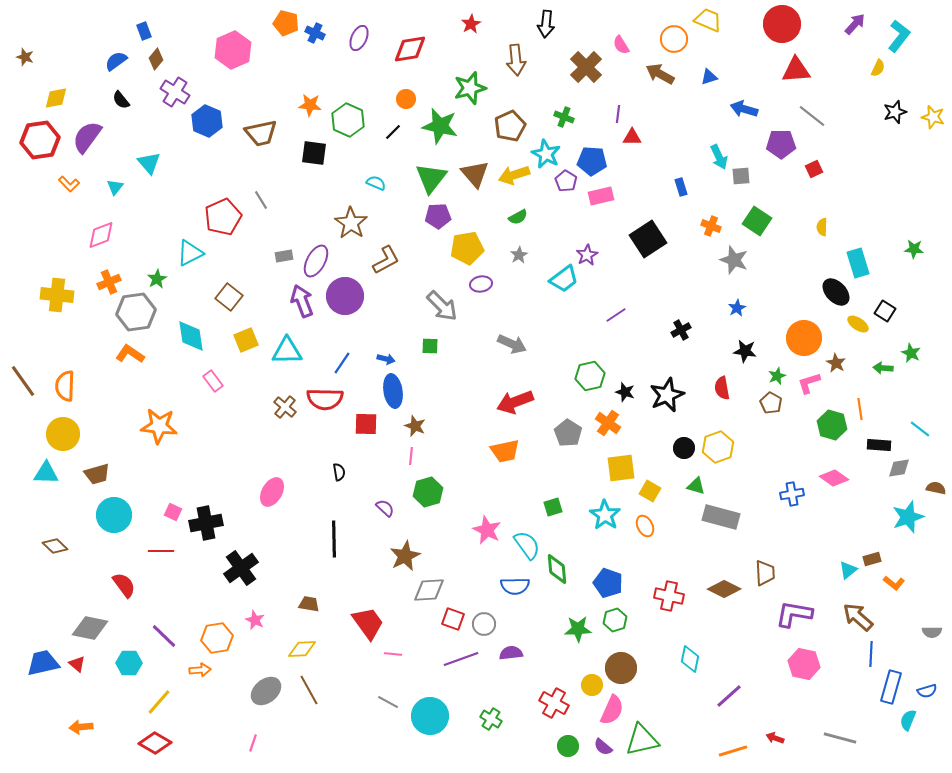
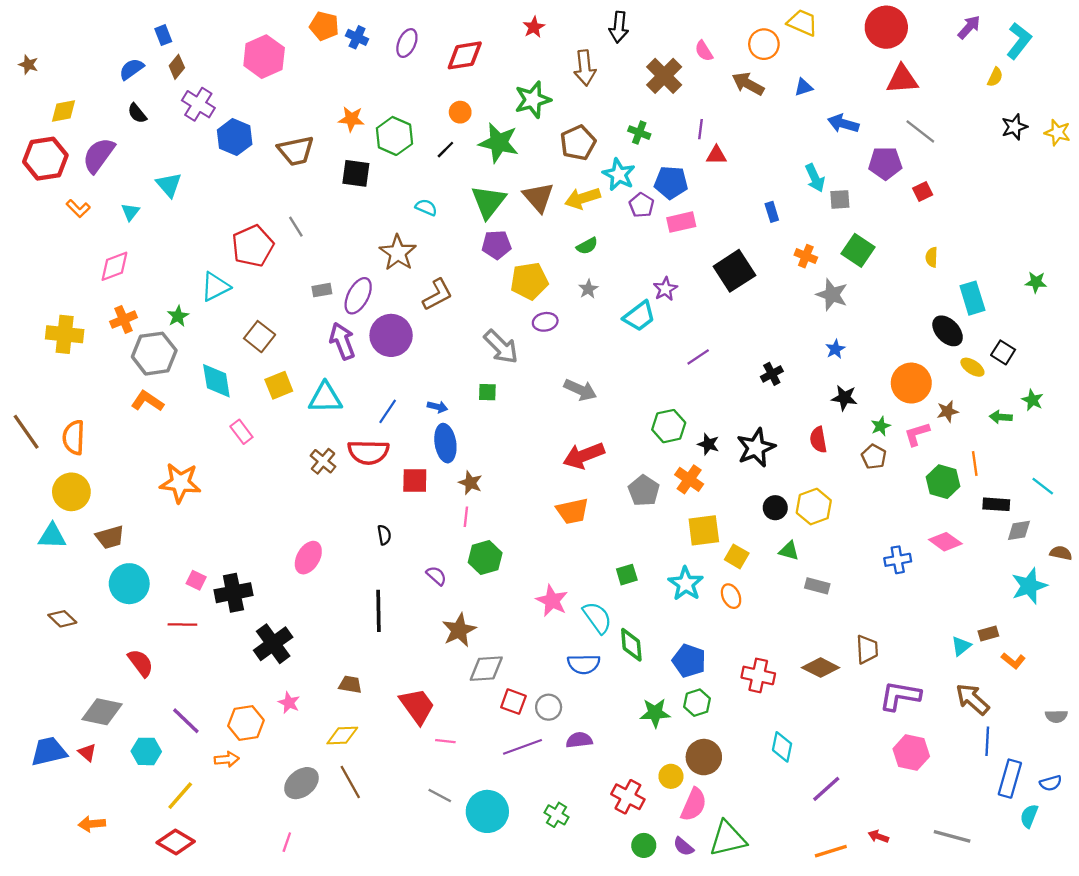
brown star: (836, 363) -> (948, 411), turned 30
gray rectangle: (721, 517) -> (817, 586), size x0.6

